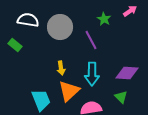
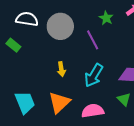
cyan arrow: (92, 74) -> (94, 75), turned 30
orange triangle: (69, 91) -> (59, 102), moved
cyan trapezoid: (41, 100) -> (25, 102), moved

